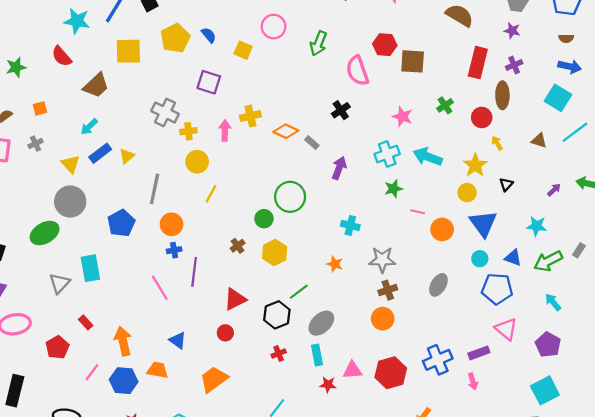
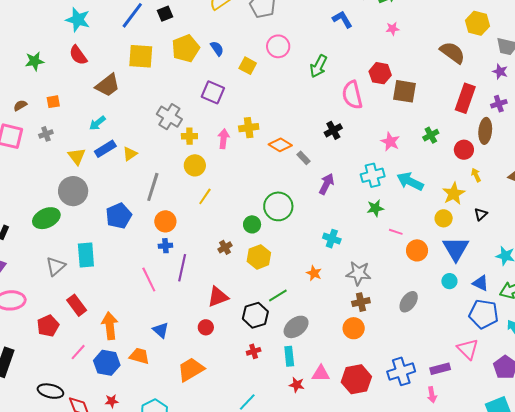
cyan star: (77, 21) -> (78, 20), moved
blue pentagon: (497, 289) -> (484, 314), moved
red rectangle: (86, 322) -> (77, 305), size x1.5

